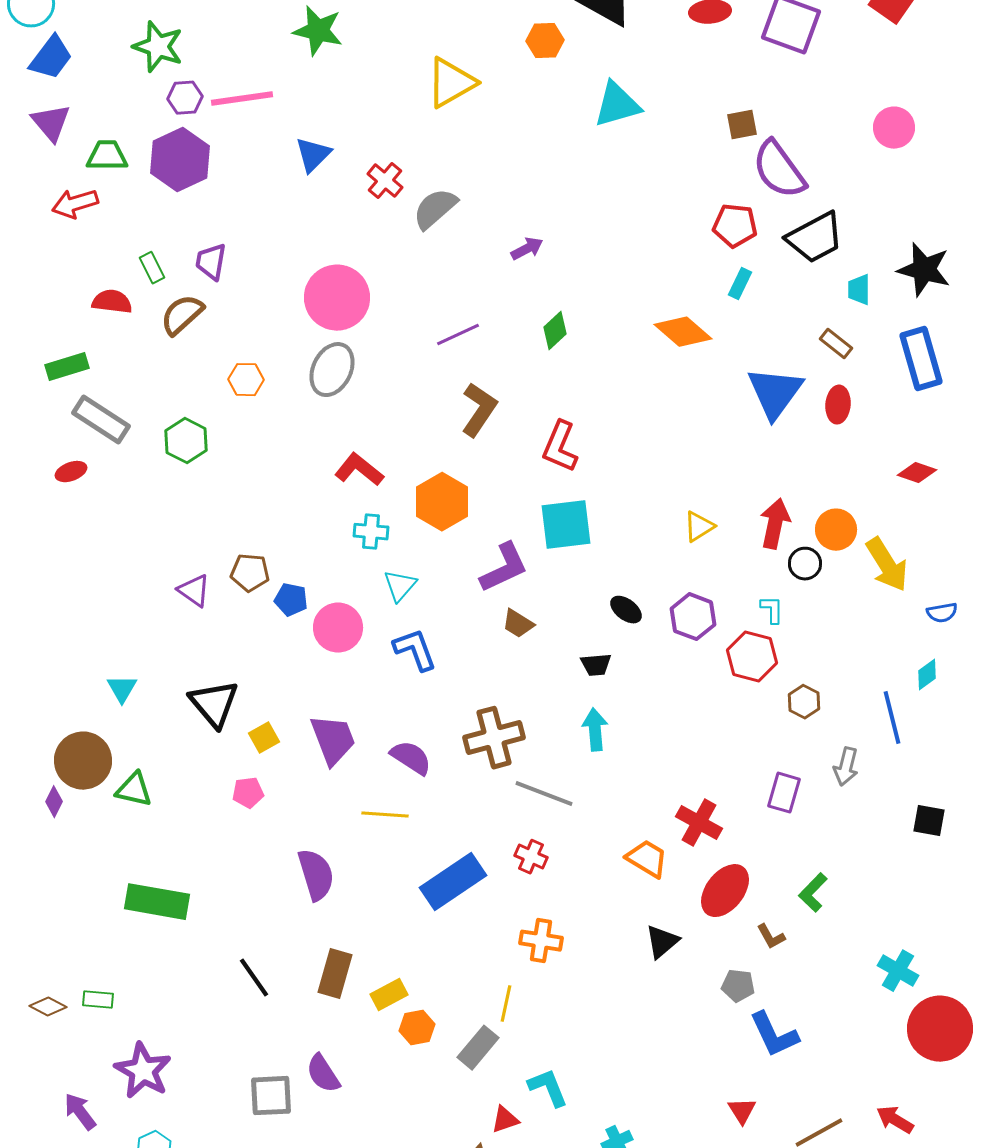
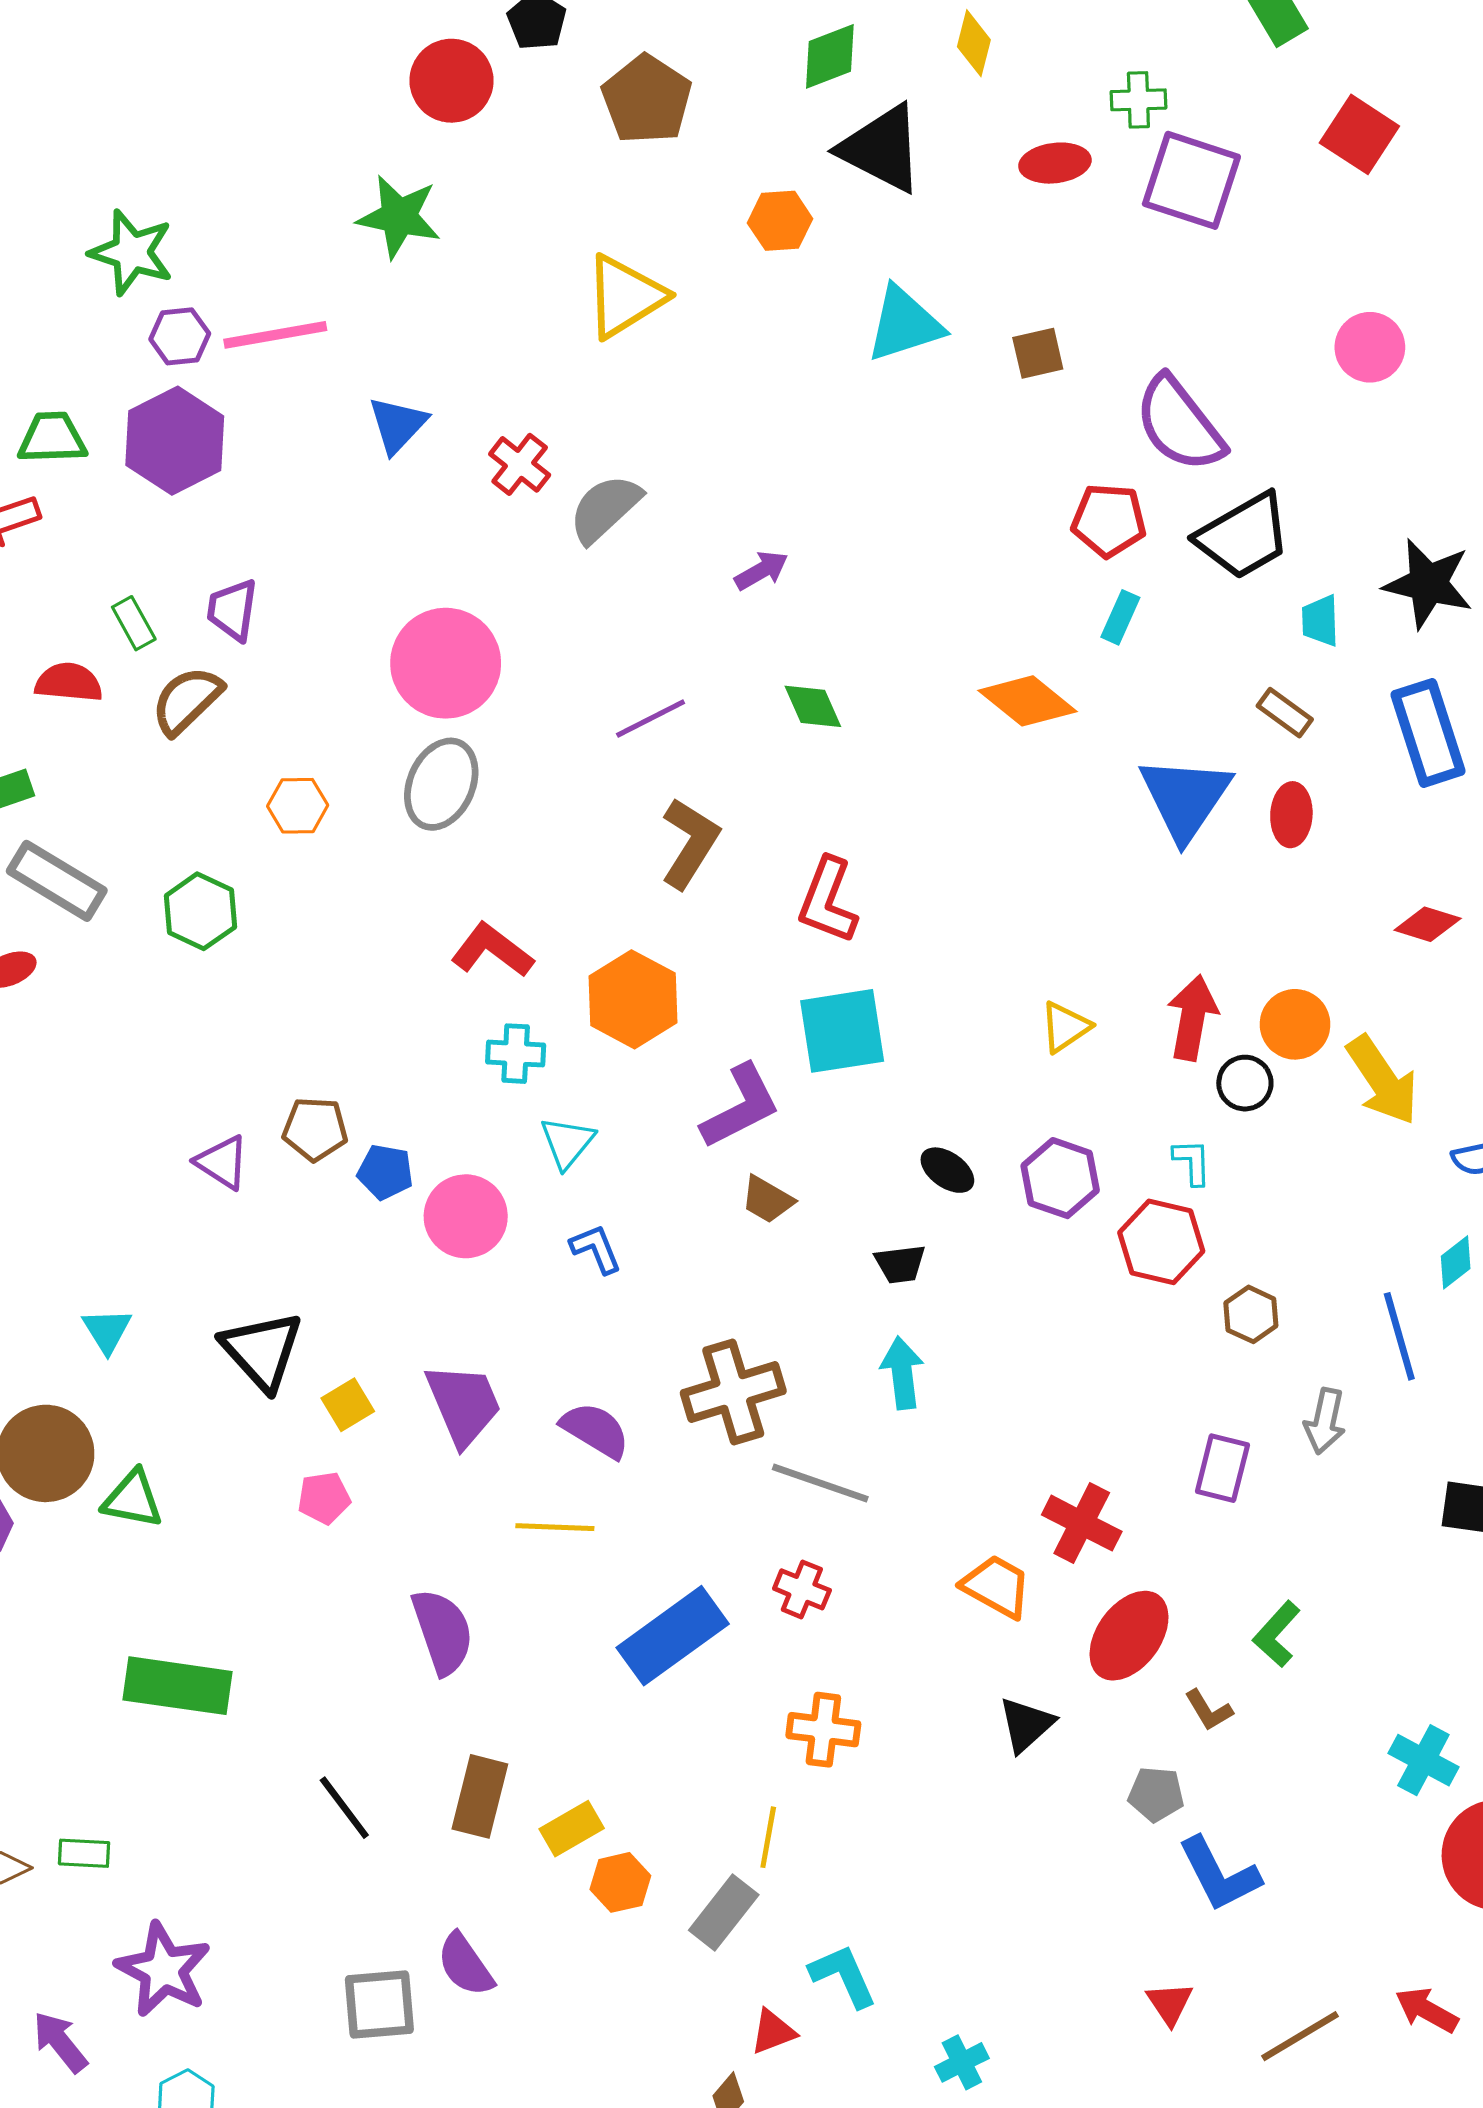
brown square: (742, 125) -> (1038, 353), moved
green diamond: (555, 331) -> (813, 706), turned -69
blue L-shape: (415, 650) -> (596, 1249), size x0.7

